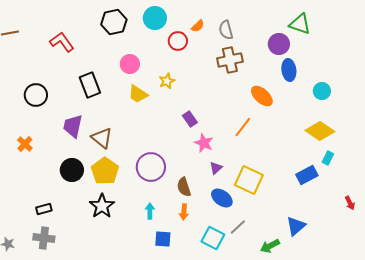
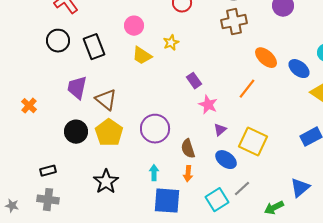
blue ellipse: (289, 70) -> (299, 69), moved, turned -45
black circle: (36, 95) -> (58, 41), moved
black star: (102, 206) -> (106, 182), moved
cyan square: (213, 238) -> (217, 200), turned 30
blue square: (163, 239) -> (167, 201), size x1.6

